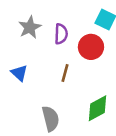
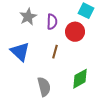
blue triangle: (19, 73) -> (20, 52), size x1.5

